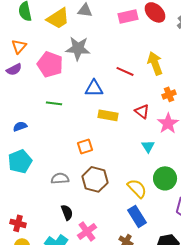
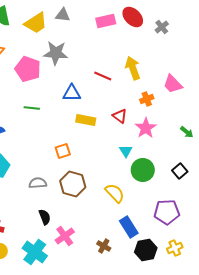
green circle: (165, 178) -> (143, 170), moved
blue rectangle: (137, 216) -> (129, 227), moved

